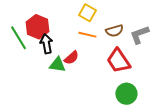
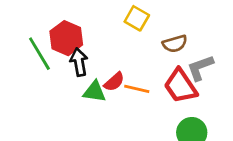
orange line: (87, 35) -> (137, 89), moved
gray L-shape: (139, 35) -> (200, 68), moved

